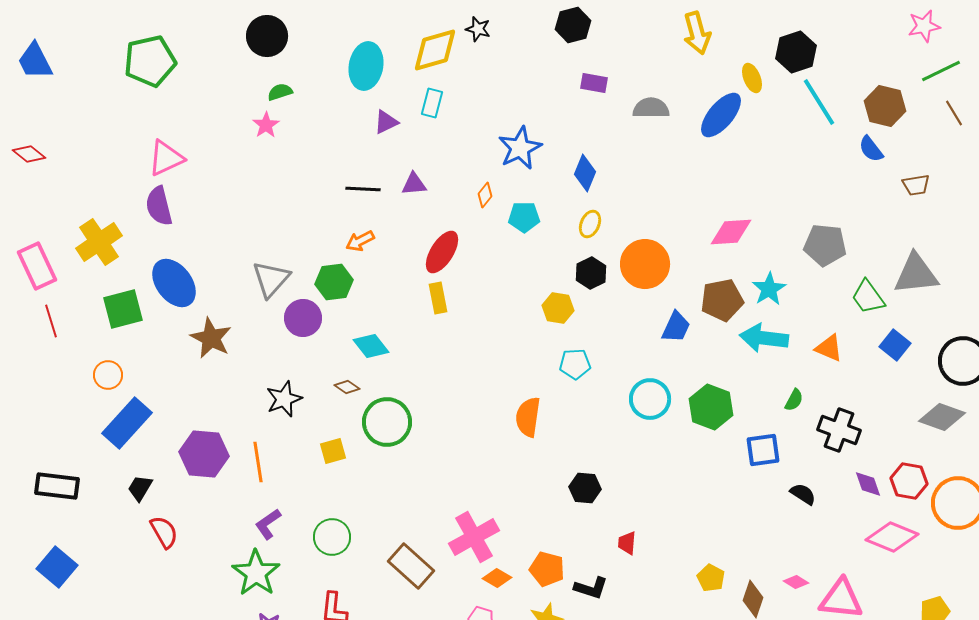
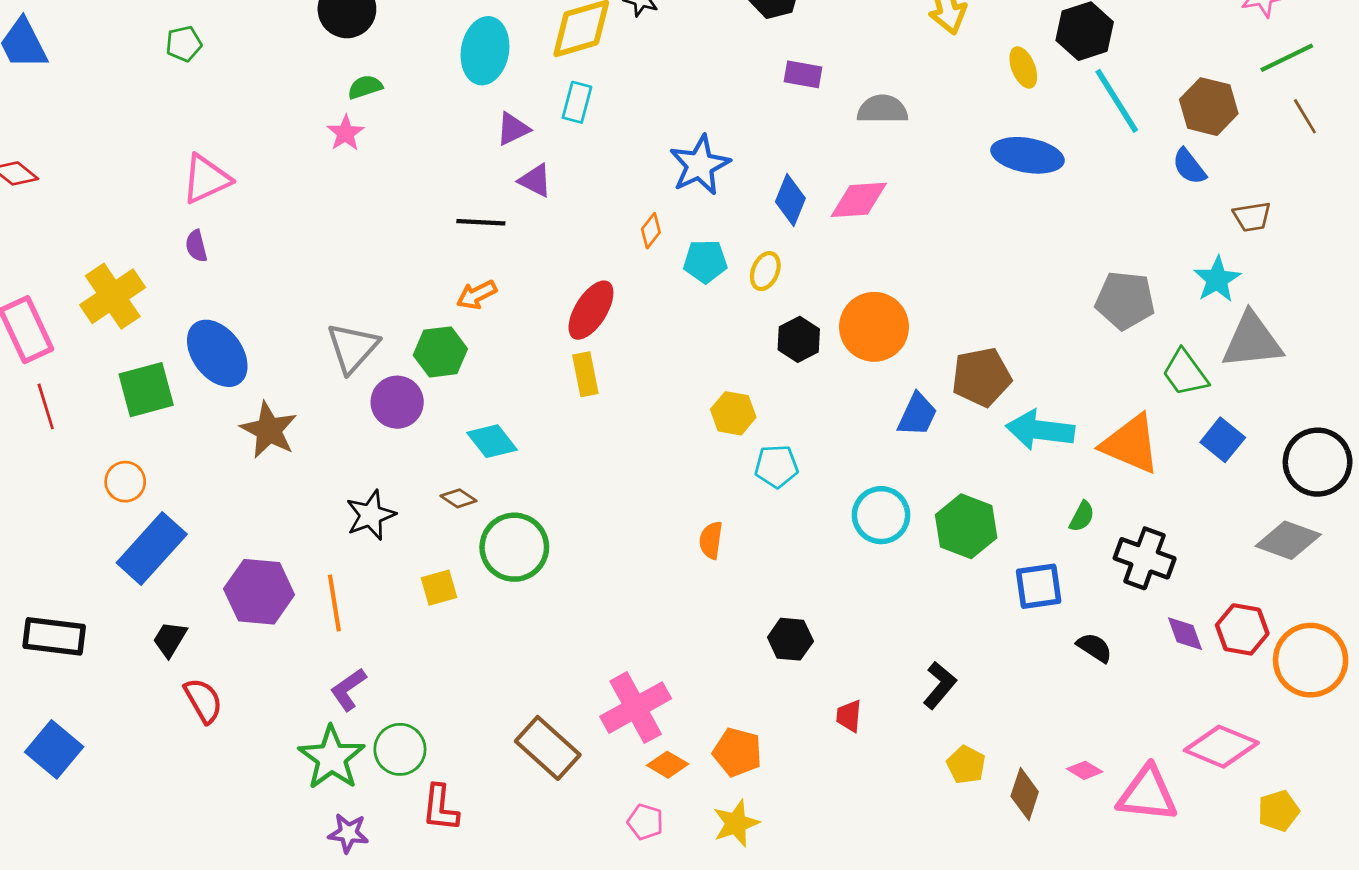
green pentagon: (150, 61) -> (184, 44), size x0.5
blue ellipse: (721, 115) -> (1027, 155), moved, turned 60
purple triangle: (414, 184) -> (535, 180), moved, turned 32
purple semicircle: (159, 206) -> (196, 246), size x0.6
yellow ellipse: (590, 224) -> (765, 271), moved
pink diamond: (731, 232) -> (859, 200), moved
cyan star: (769, 289) -> (1217, 279), moved
yellow hexagon: (558, 308) -> (733, 413), moved
orange triangle: (829, 348) -> (1131, 444), size x1.6
orange semicircle: (528, 417) -> (711, 540), size x0.7
green circle: (332, 537) -> (400, 749), moved
pink diamond: (892, 537) -> (1221, 747), moved
black L-shape: (591, 588) -> (940, 685), moved, turned -68

